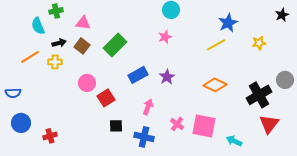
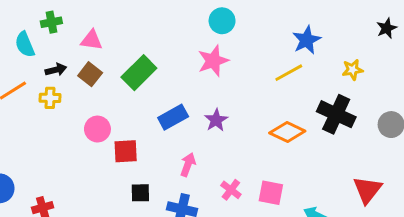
pink star: (165, 37) -> (213, 61), size x1.5
black cross: (259, 95) -> (336, 114), moved, turned -35
red square: (106, 98) -> (126, 151), turned 30
pink square: (204, 126) -> (271, 193), size x0.7

